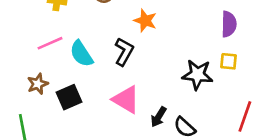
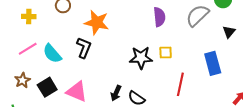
orange star: (145, 21) -> (97, 22), size x1.4
yellow square: (229, 61) -> (166, 52), moved
pink triangle: (126, 100) -> (77, 92), moved

